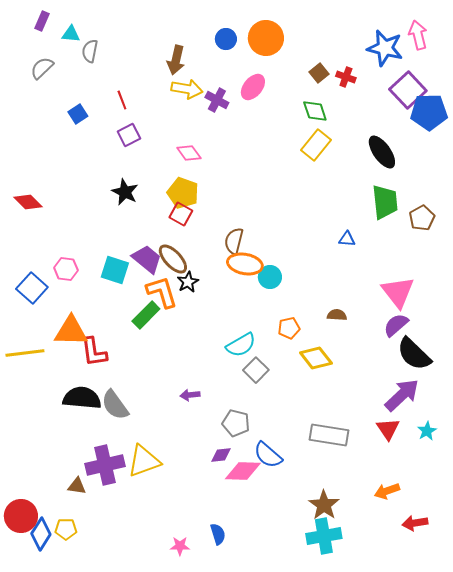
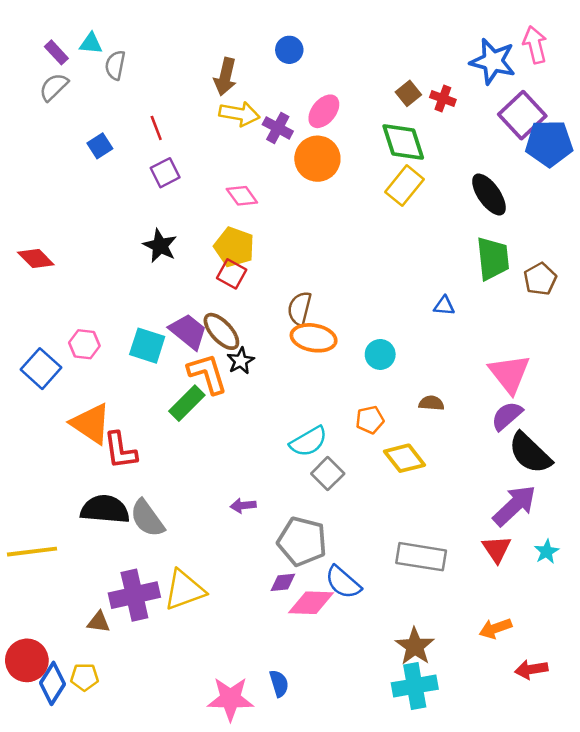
purple rectangle: (42, 21) -> (56, 52), moved, turned -66
orange circle: (266, 38) -> (317, 159), moved
green diamond: (315, 111) -> (403, 142), size x1.4
cyan circle: (270, 277) -> (380, 354), moved
orange triangle: (71, 331) -> (91, 424), turned 33
yellow line: (25, 353) -> (32, 552), moved
gray pentagon: (236, 423) -> (302, 541), size x1.4
pink star: (180, 546) -> (230, 699), size x1.8

